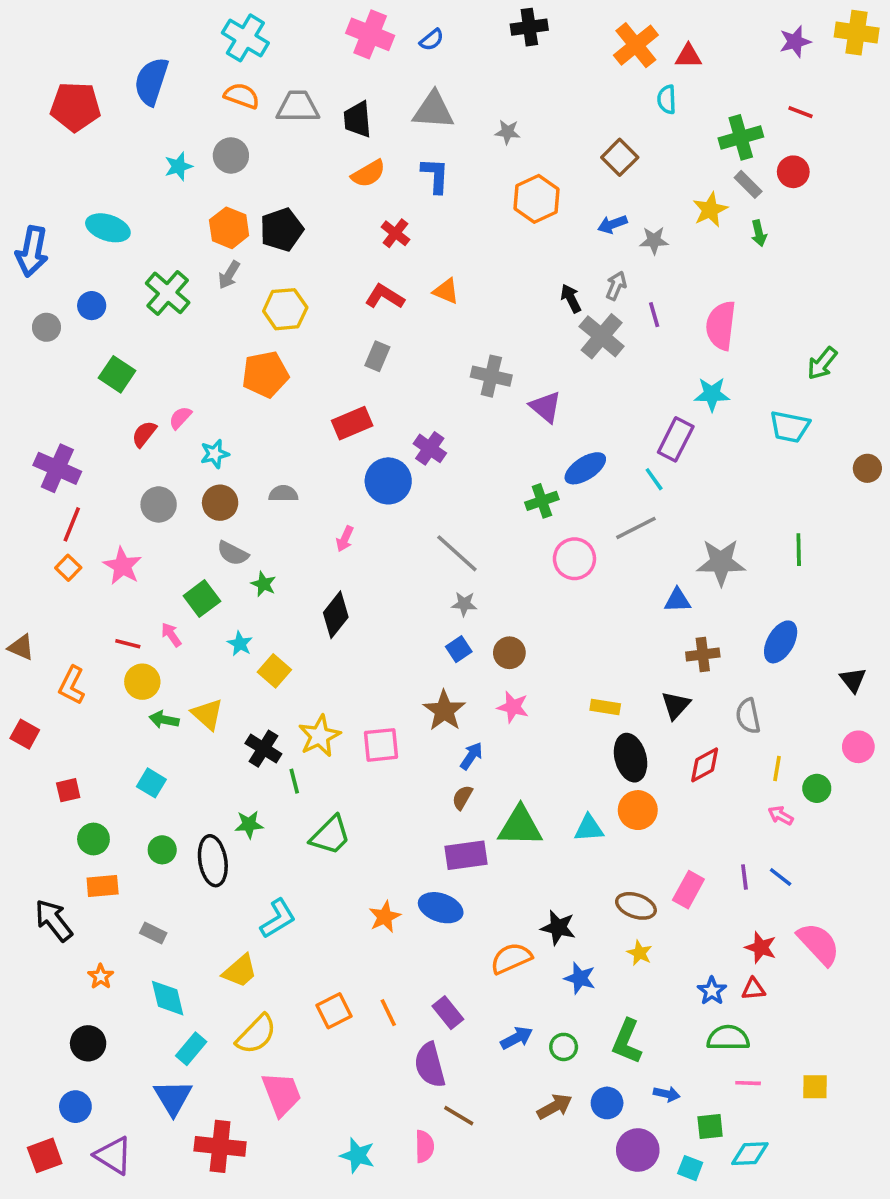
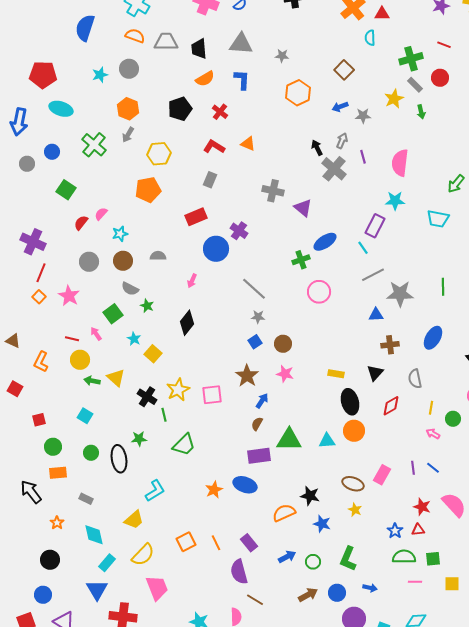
red pentagon: (75, 107) -> (43, 75), moved
black pentagon: (282, 230) -> (180, 109), moved
gray line: (636, 528) -> (373, 275), moved
green square: (710, 1126) -> (433, 559), moved

